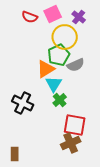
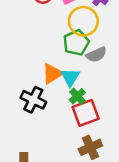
orange triangle: (46, 69) -> (52, 74), moved
red square: (75, 125) -> (86, 113), moved, turned -30

